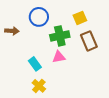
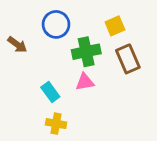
brown arrow: (12, 31) -> (17, 45), turned 32
yellow cross: (39, 86) -> (56, 124), turned -32

